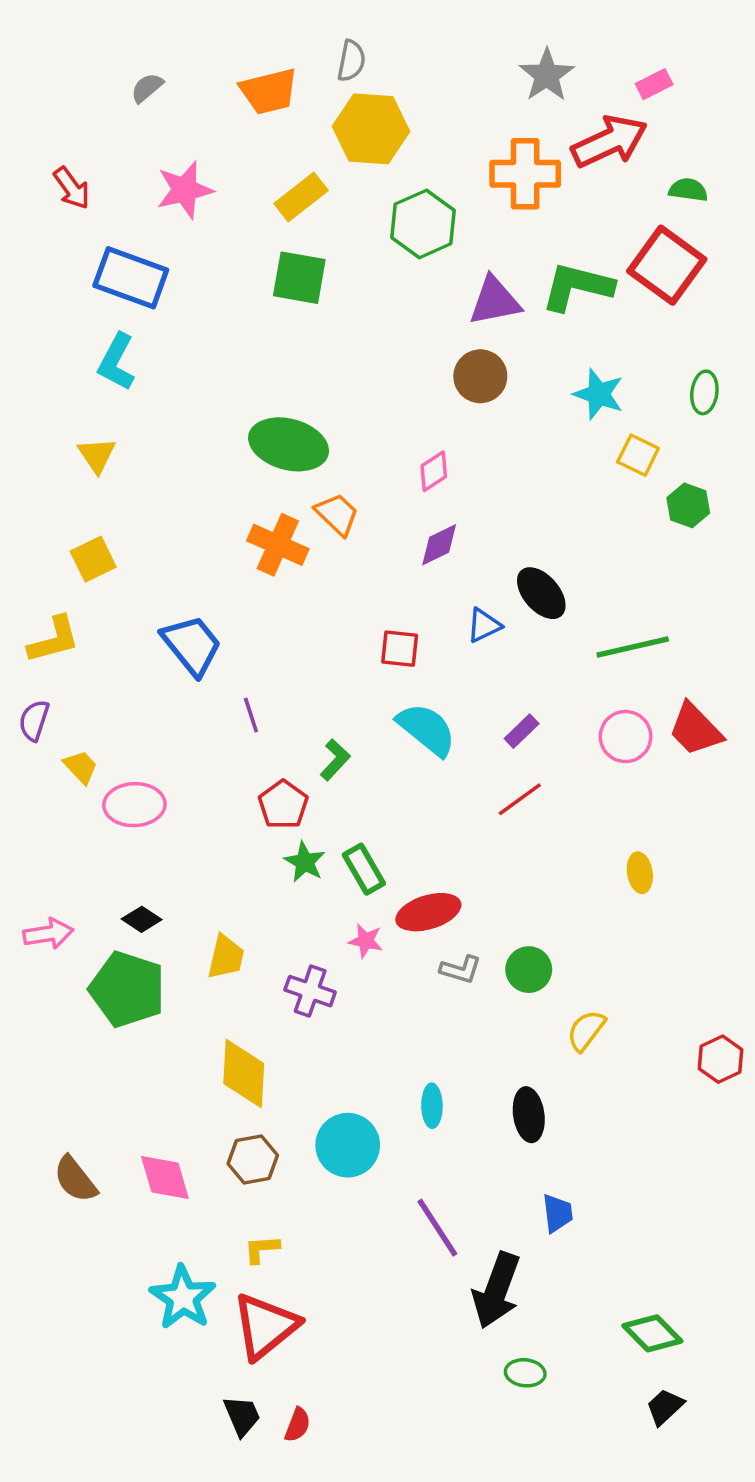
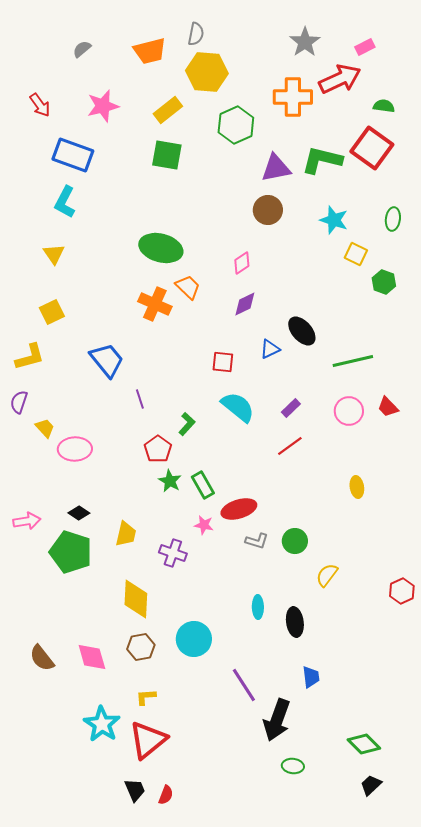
red trapezoid: (695, 729) -> (388, 407), size x0.7
cyan ellipse: (432, 1106) -> (258, 607), moved

